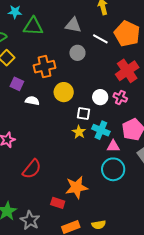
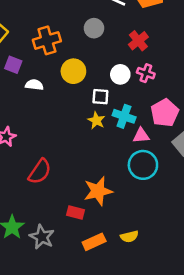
gray circle: (77, 53) -> (94, 28), moved
red cross: (127, 71) -> (138, 41), moved, size x0.7

